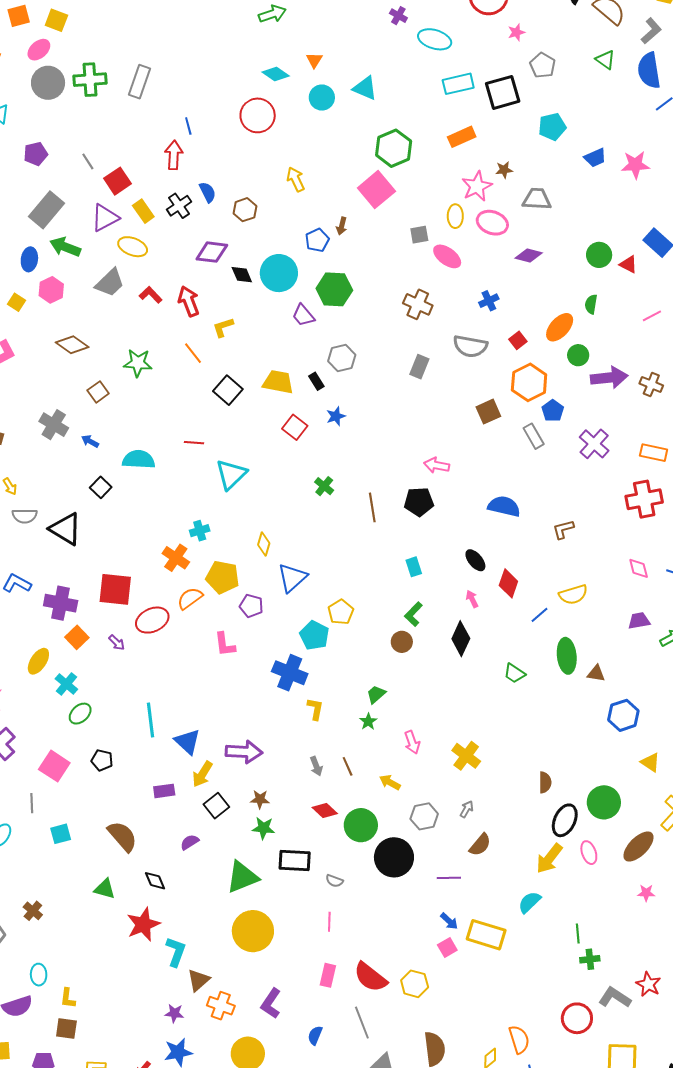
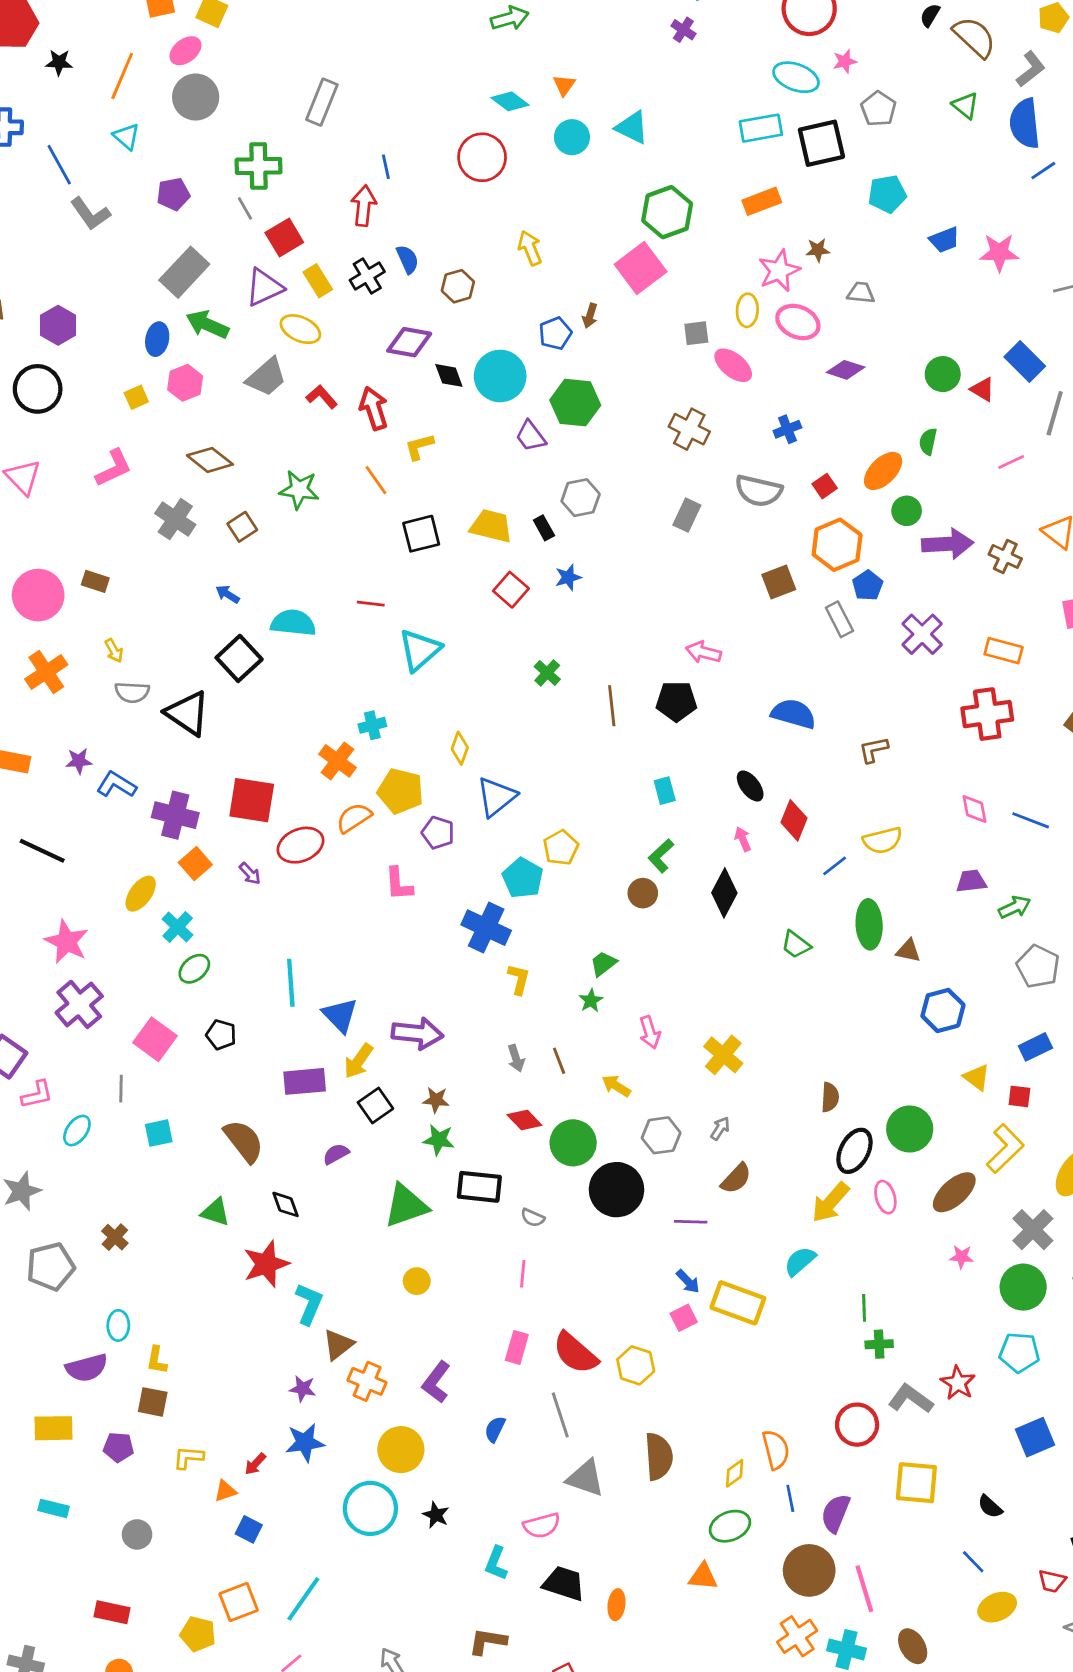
cyan ellipse: (435, 39) -> (796, 77), moved
green cross: (90, 80) -> (259, 166), moved
gray trapezoid: (537, 199) -> (861, 293), size x0.7
yellow square: (17, 302) -> (136, 397), turned 30
black square: (228, 390) -> (421, 534), turned 32
gray cross: (54, 425) -> (175, 519), moved
black square: (101, 487) -> (239, 658), size x1.5
purple rectangle: (164, 791) -> (305, 1081), size x1.4
yellow circle: (253, 931) -> (417, 1281), size x0.5

